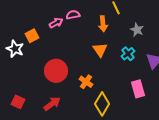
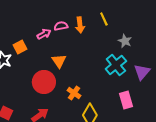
orange arrow: (103, 24) -> (80, 25), moved
orange triangle: (100, 50) -> (59, 61), moved
cyan cross: (128, 54) -> (116, 65), size x1.5

